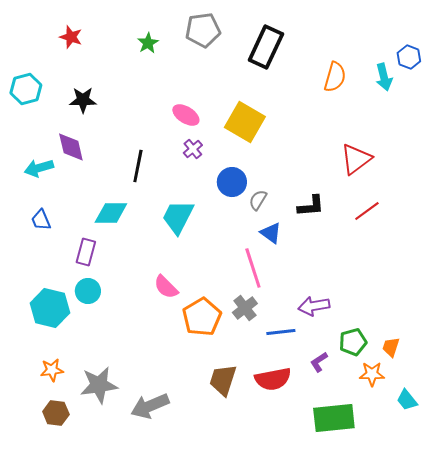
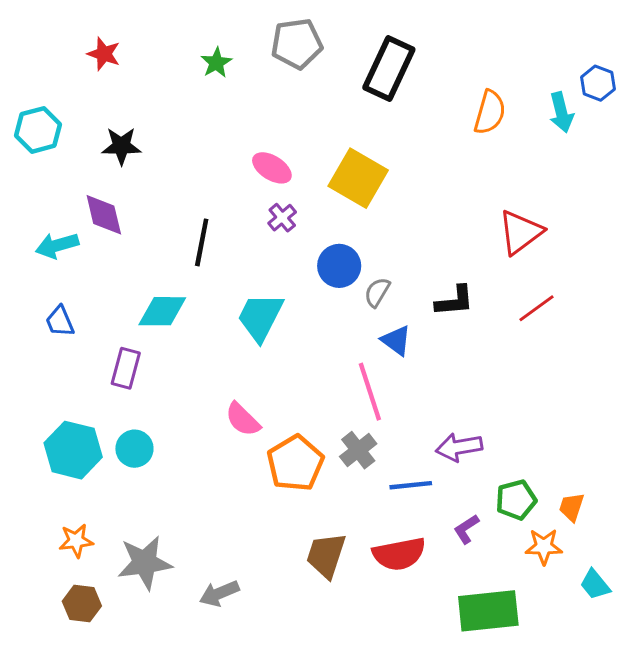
cyan circle: (88, 291) -> (134, 449), moved
gray arrow: (150, 406) -> (219, 593), size x0.7

